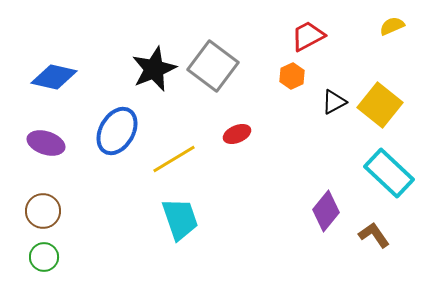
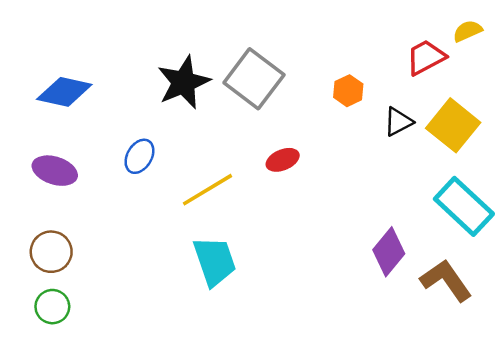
red trapezoid: (308, 36) -> (426, 57), moved
blue ellipse: (117, 131) -> (139, 156), size x0.6
brown L-shape: (374, 235) -> (446, 280), size x1.4

